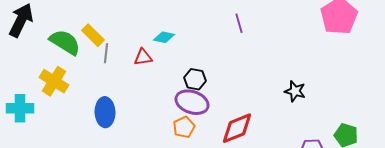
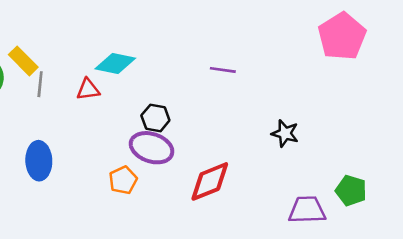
purple line: (239, 23) -> (223, 70), moved, turned -66
cyan diamond: (164, 37) -> (115, 63), size x1.4
orange pentagon: (184, 127) -> (123, 180), moved

